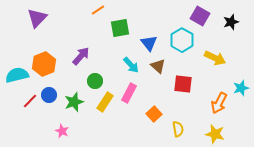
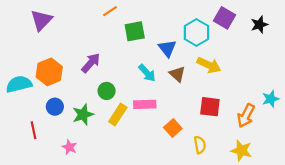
cyan hexagon: (182, 40) -> (196, 32), moved
yellow arrow: (215, 58) -> (209, 65), moved
red square: (183, 84) -> (210, 107), moved
pink rectangle: (129, 93) -> (145, 104), turned 60
red line: (30, 101) -> (34, 130), moved, turned -56

